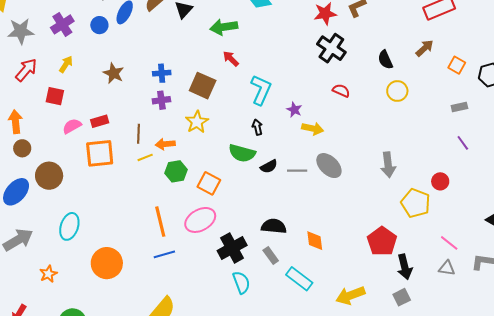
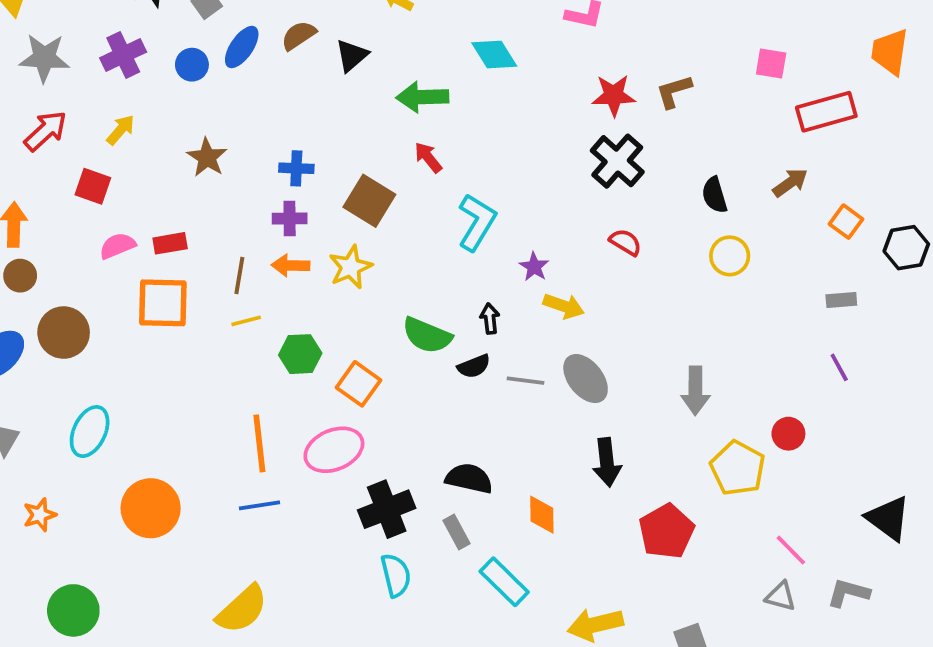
black arrow: (257, 127) -> (490, 318), moved
orange arrow: (165, 144) -> (291, 265), moved
black arrow: (405, 267) -> (607, 462), moved

